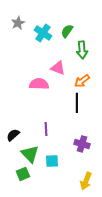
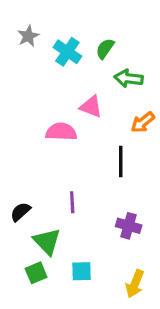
green arrow: (82, 50) -> (129, 78), turned 102
orange arrow: (82, 81) -> (143, 122), moved
cyan square: (52, 161) -> (82, 271), moved

